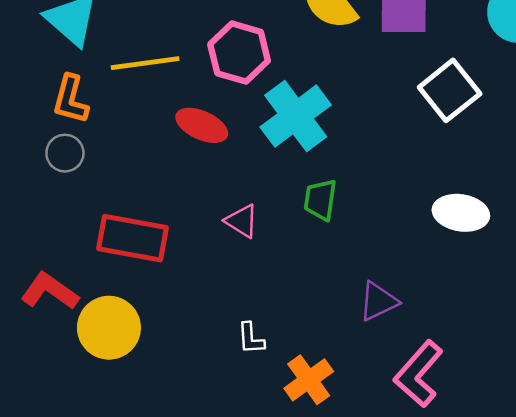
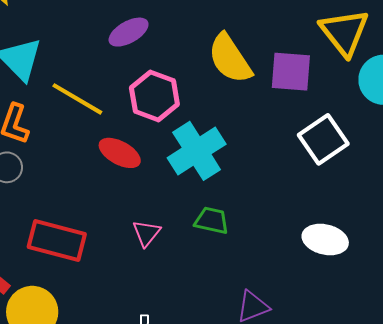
yellow line: (145, 63) -> (77, 99), turned 34
green trapezoid: (320, 200) -> (212, 221), turned 90
pink triangle: (242, 221) -> (146, 233), turned 32

